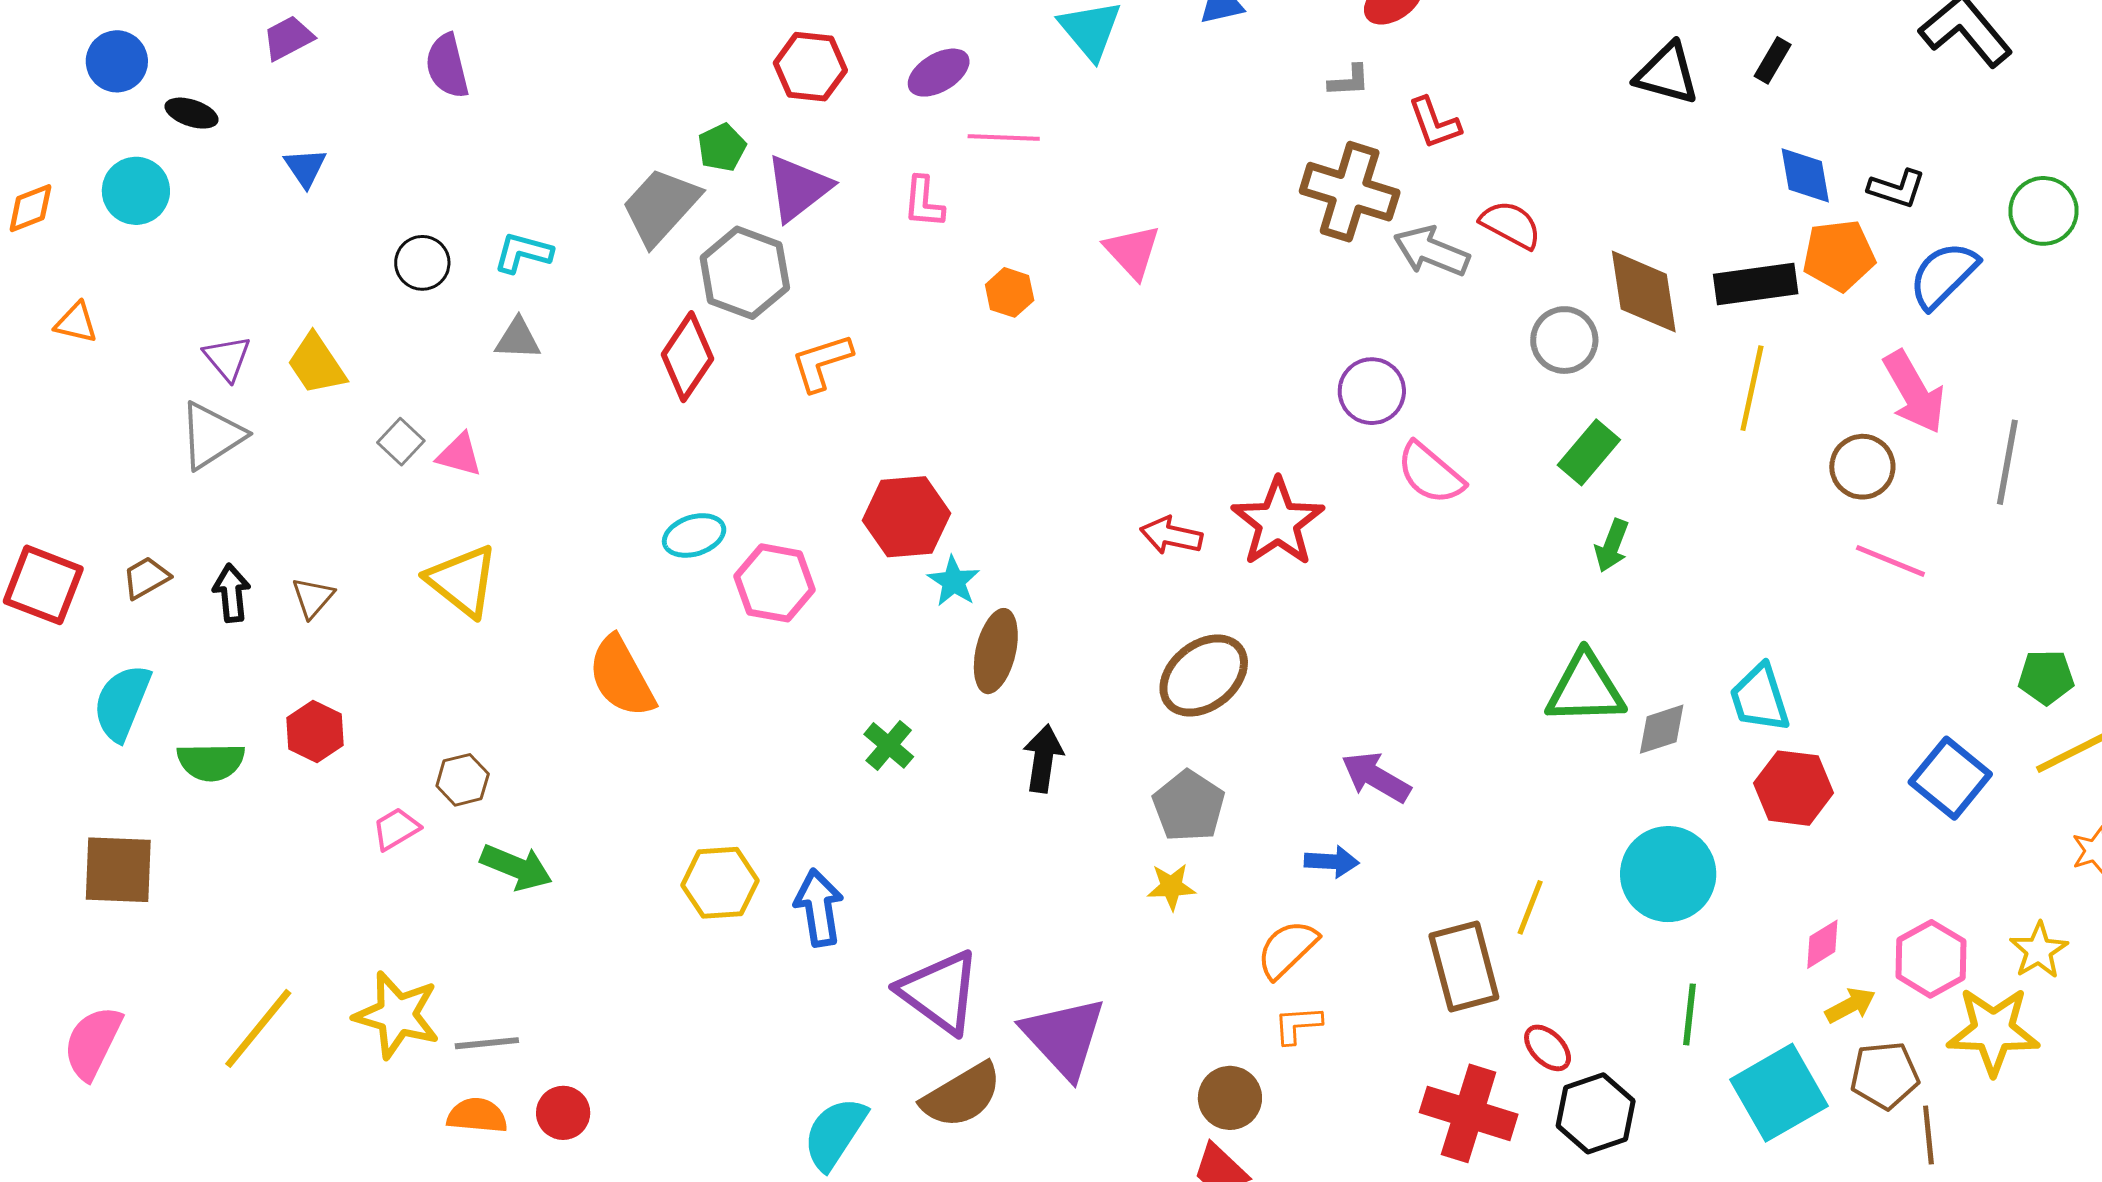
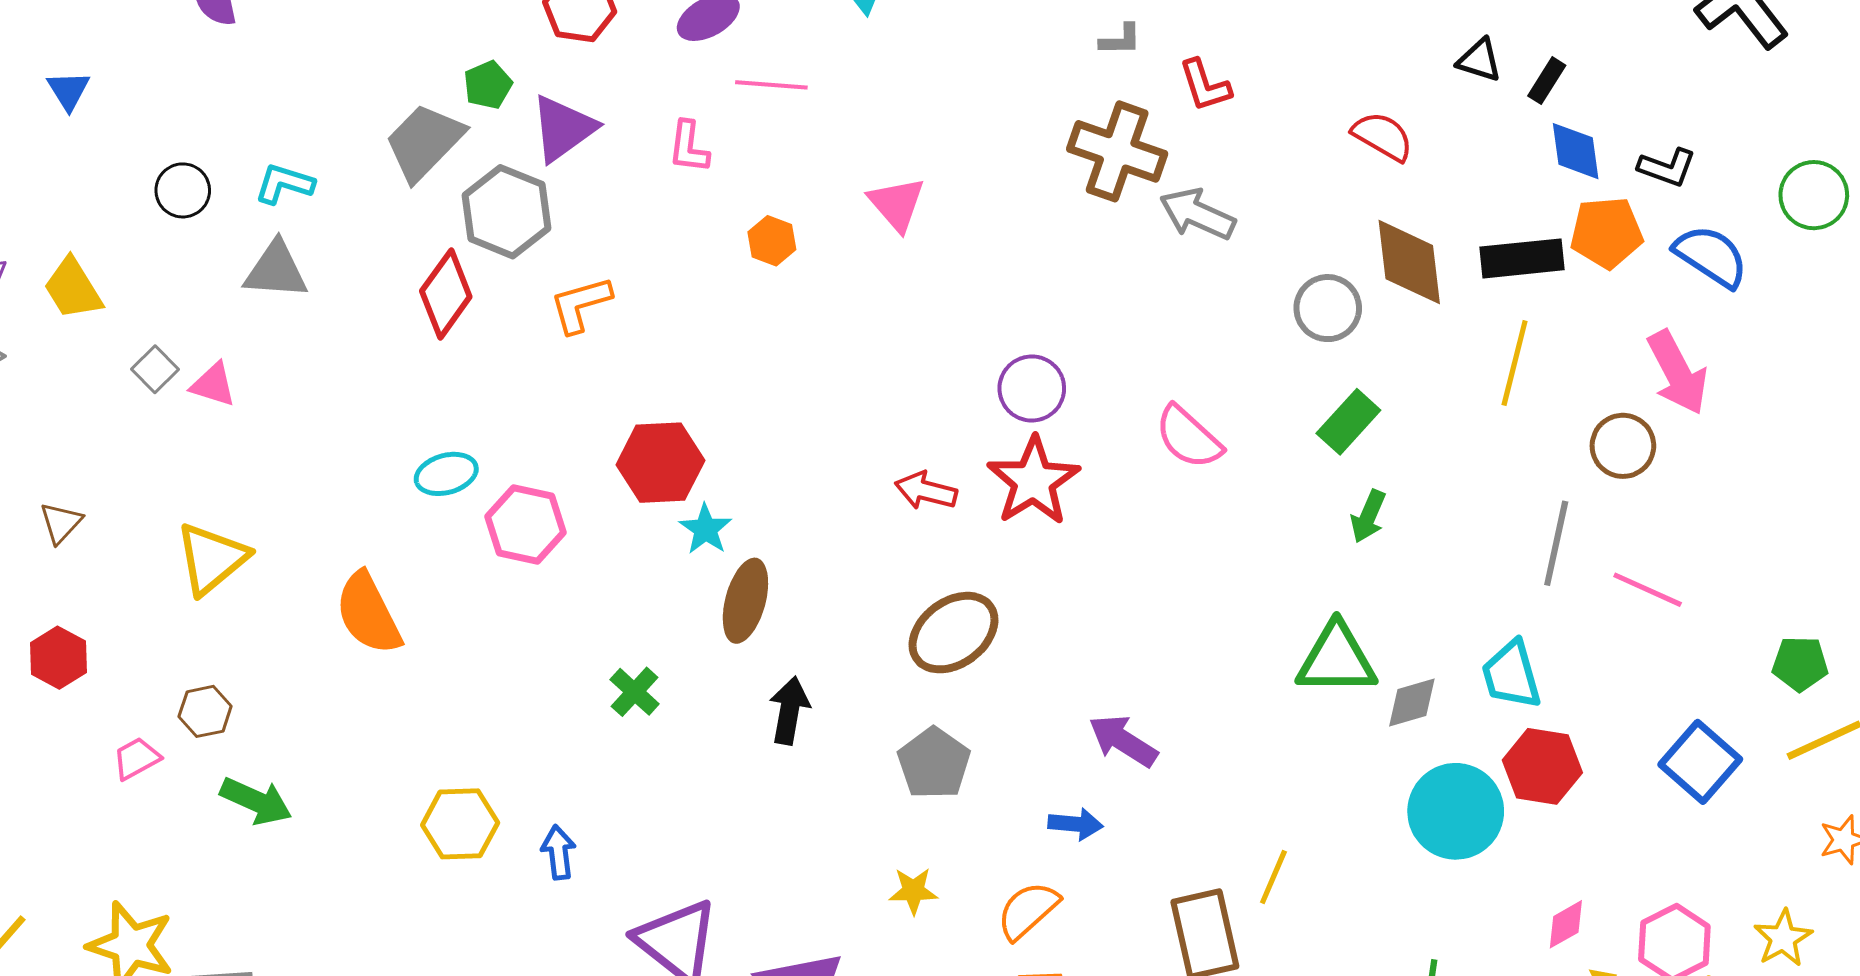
black rectangle: (1773, 60) -> (1547, 81), moved
black triangle: (1667, 74) -> (1479, 60), moved, size x0.7
red semicircle: (1511, 225) -> (1383, 136), moved
blue semicircle: (1943, 275) -> (1711, 256), turned 76
gray triangle: (518, 339) -> (276, 270), size x1.4
purple circle: (1372, 391) -> (1032, 388), moved
gray line: (2007, 462) -> (1556, 543), moved
pink line: (1890, 561) -> (1648, 590), moved
yellow triangle: (462, 581) -> (212, 559), moved, turned 40
cyan circle: (1668, 874) -> (1456, 811), moved
yellow star: (1171, 887) -> (913, 891), moved
blue arrow: (819, 908) -> (559, 852), size x0.7

